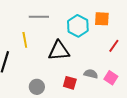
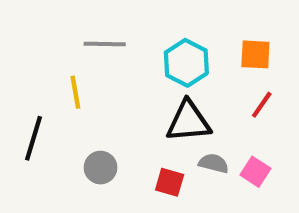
orange square: (102, 19) -> (255, 54), moved
black triangle: (59, 51) -> (188, 121), moved
gray circle: (37, 87) -> (101, 168), moved

